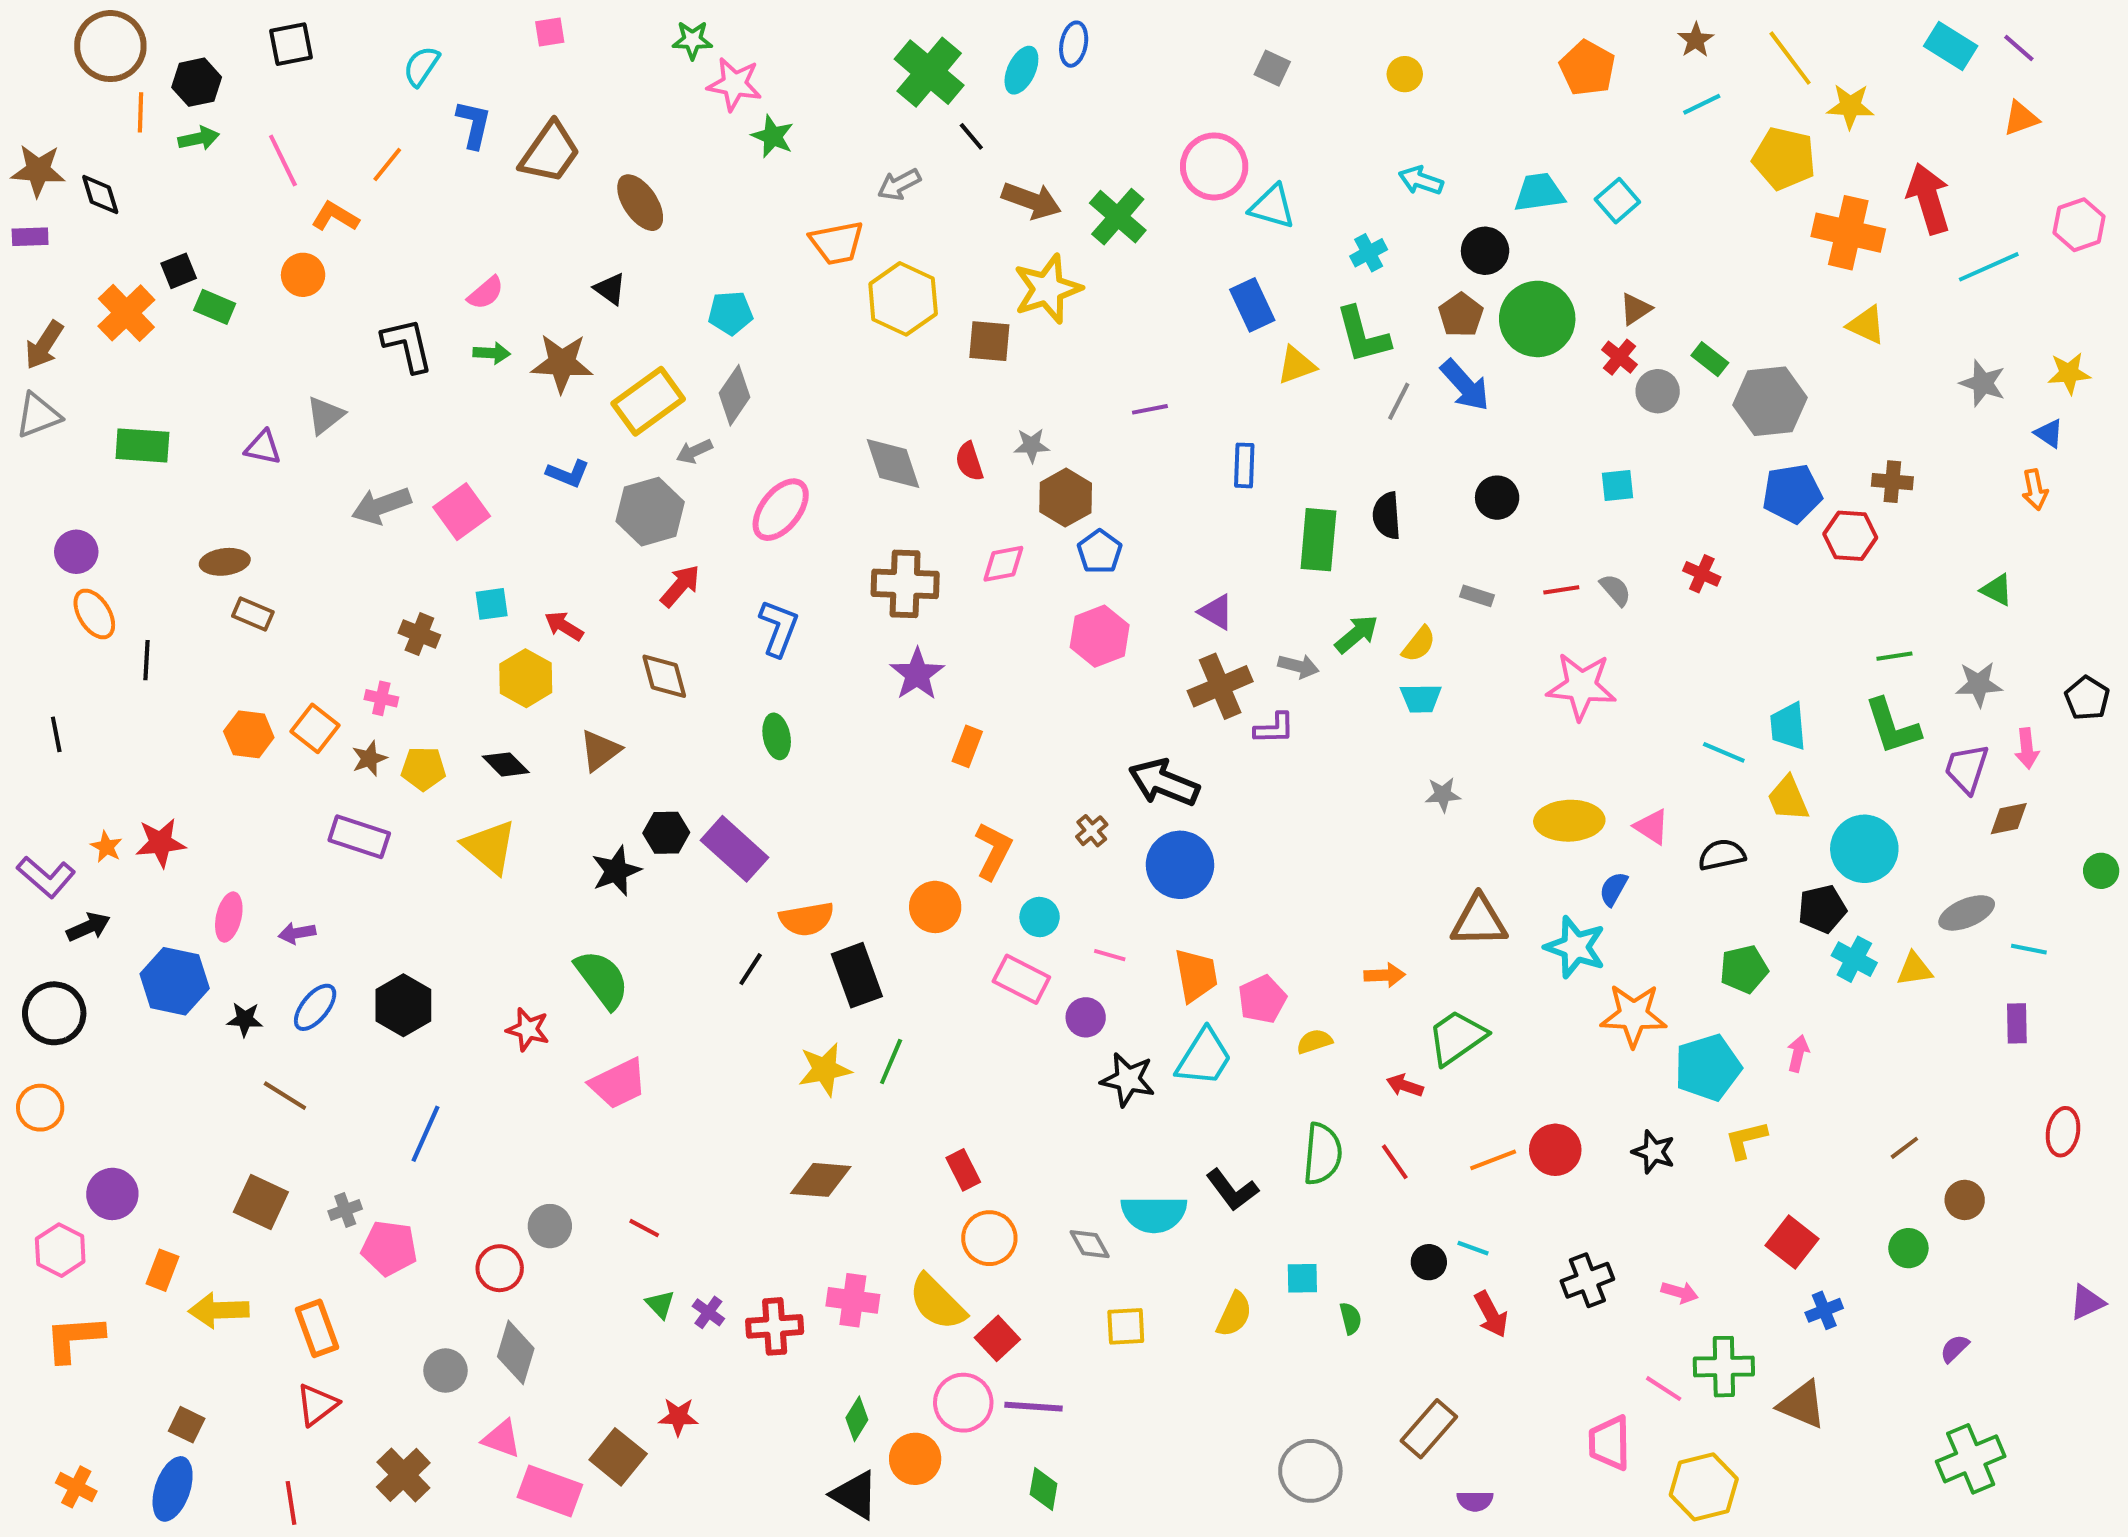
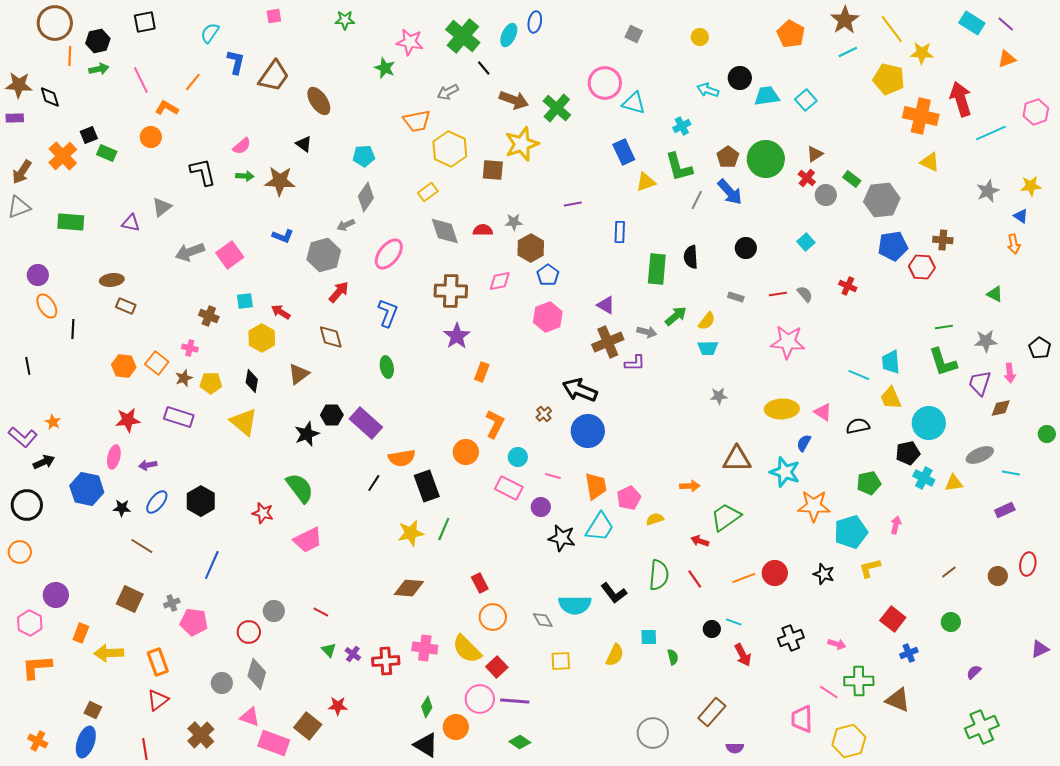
brown star: (1696, 40) -> (845, 20), size x1.6
pink star: (734, 84) -> (410, 42), moved
black circle: (1485, 251) -> (740, 78), moved
gray star: (1983, 383) -> (988, 191), turned 30
yellow rectangle: (648, 401) -> (428, 192), moved, size x0.6
red semicircle: (969, 461) -> (483, 230), turned 108
cyan square: (1617, 486) -> (806, 242), turned -36
black diamond: (506, 764) -> (252, 381), turned 55
red star: (161, 843) -> (128, 420), moved
purple rectangle: (2017, 1023) -> (1005, 510), turned 66
brown circle: (1965, 1200) -> (998, 576), moved
green diamond: (1044, 1489) -> (520, 742), turned -65

